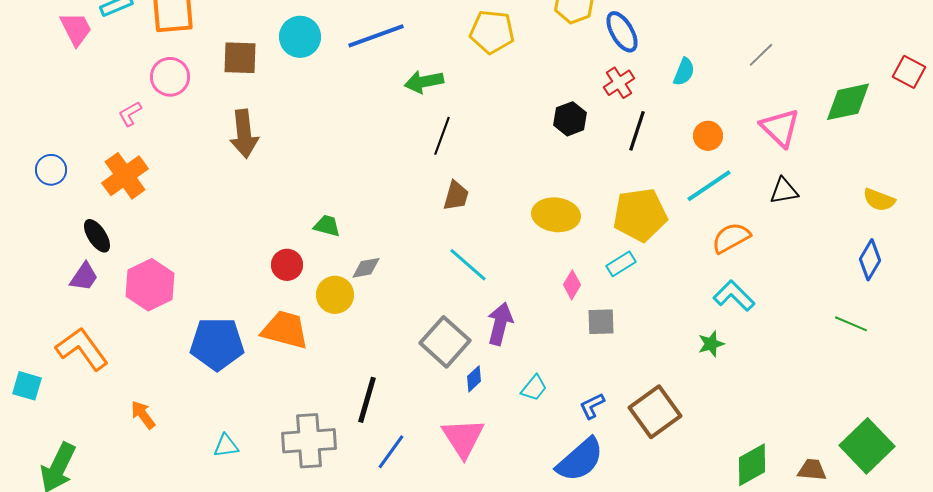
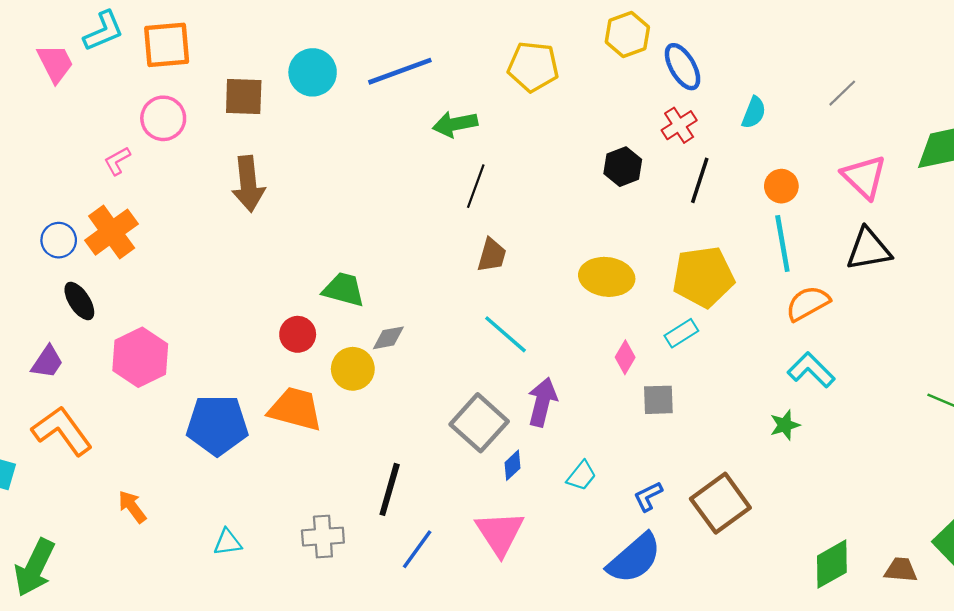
blue circle: (51, 170) -> (59, 240), moved
cyan line: (709, 186) -> (782, 244), turned -66
black triangle: (784, 191) -> (869, 249), size x1.4
green trapezoid: (327, 226) -> (344, 290), size x1.4
purple trapezoid: (84, 277) -> (47, 362), moved
gray cross: (309, 441) -> (323, 537), size x0.7

